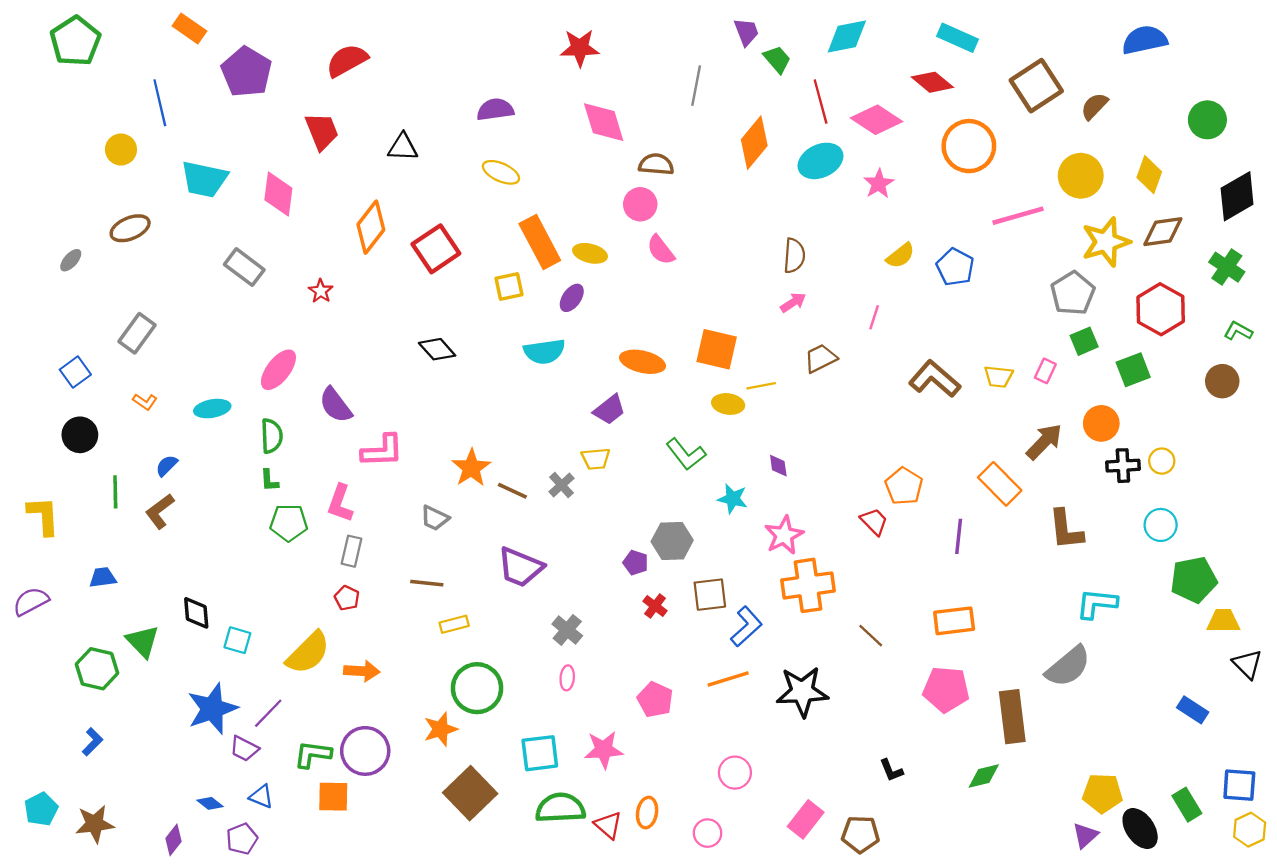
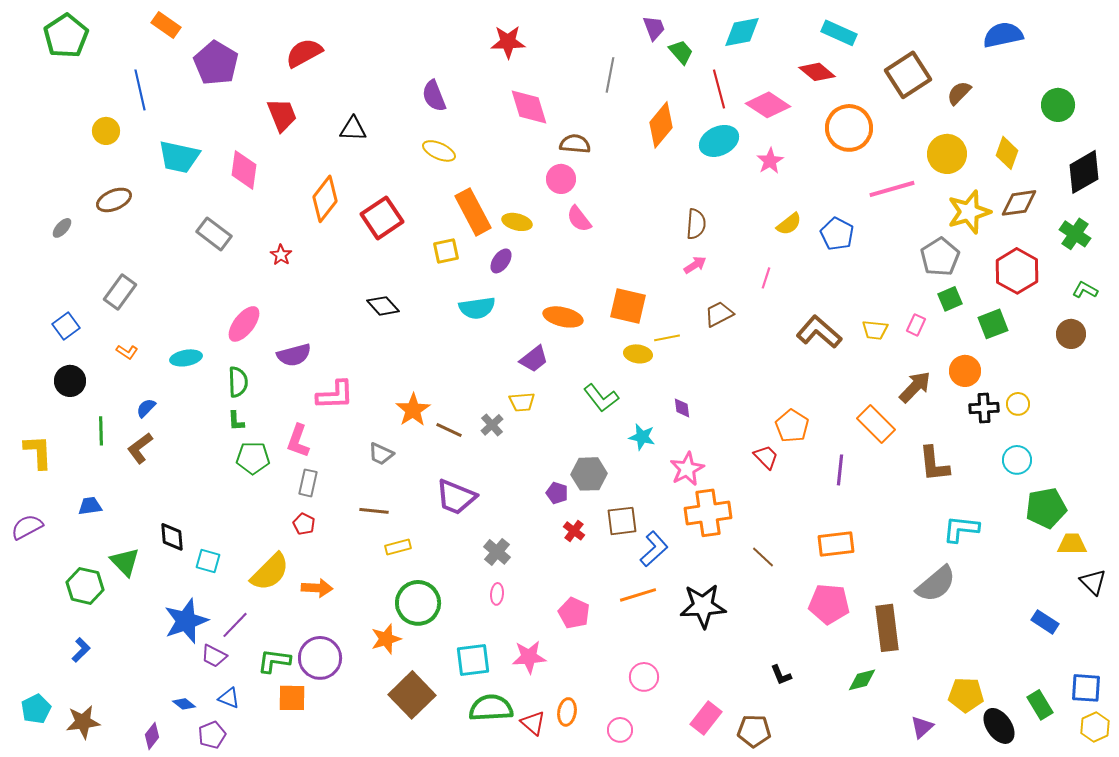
purple semicircle: (495, 110) -> (434, 96), turned -104
purple semicircle: (336, 405) -> (294, 355), turned -68
purple triangle: (1085, 835) -> (922, 727), moved

